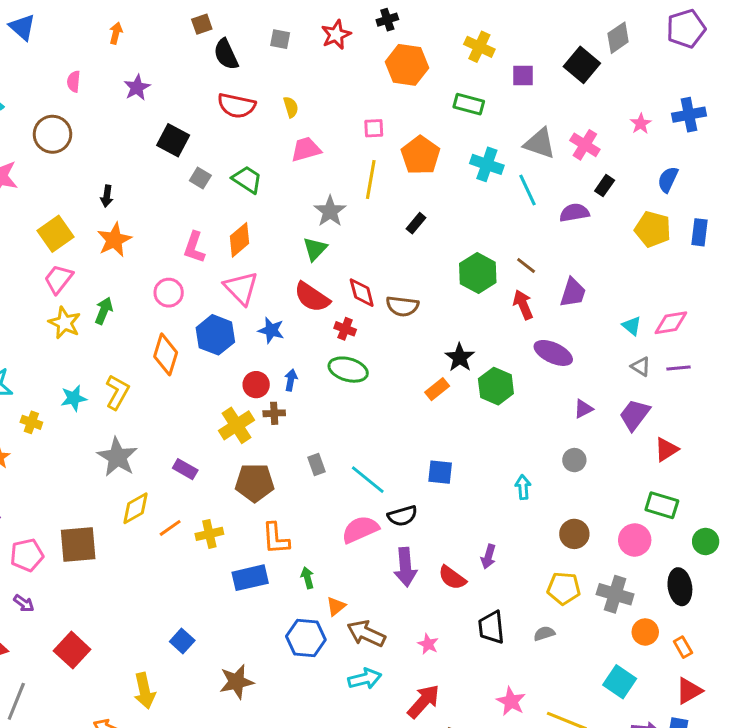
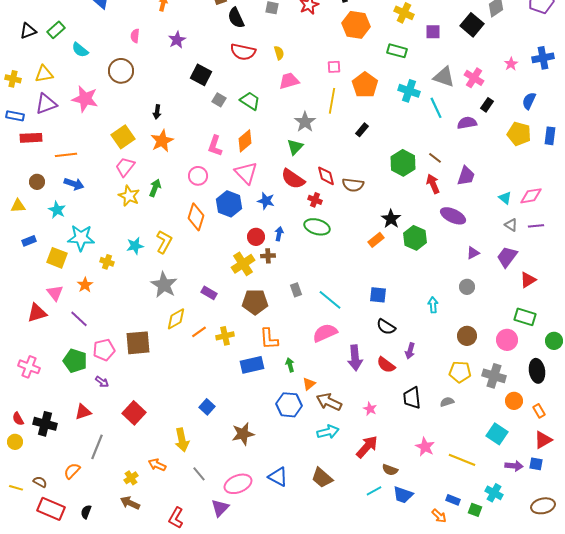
black semicircle: (402, 516) -> (386, 327), moved, turned 48

